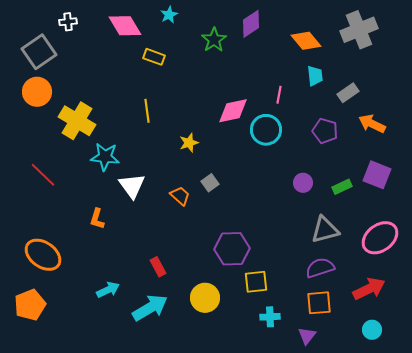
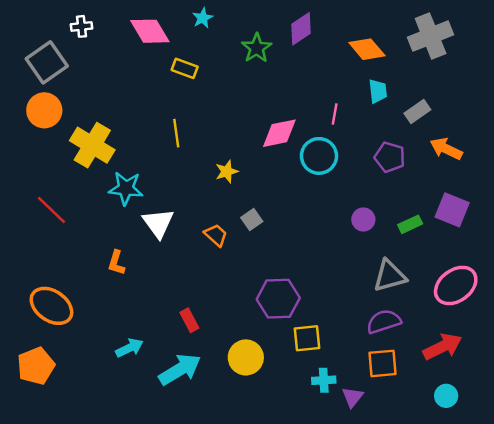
purple triangle: (307, 336) -> (353, 397), moved

